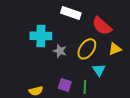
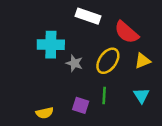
cyan triangle: (99, 70) -> (141, 95), moved
green line: (85, 87) -> (104, 95), moved

